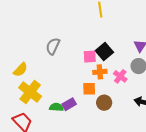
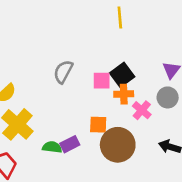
gray semicircle: (53, 46) -> (63, 72), moved
orange cross: (100, 72) -> (124, 94), moved
brown circle: (104, 103) -> (118, 145), size x1.6

